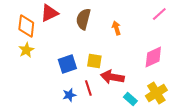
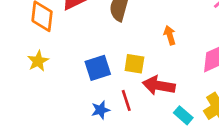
orange arrow: (116, 28) -> (170, 35), moved
yellow star: (26, 50) -> (38, 61), moved

